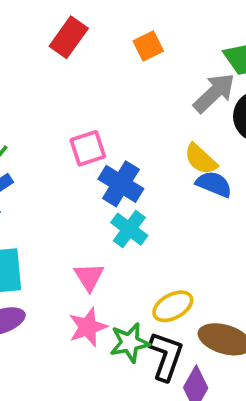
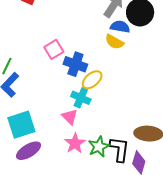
blue semicircle: (214, 184) -> (120, 27), moved
cyan cross: (129, 229) -> (81, 98), moved
yellow ellipse: (173, 306) -> (92, 80), moved

